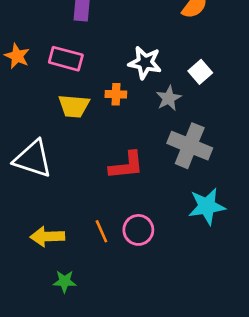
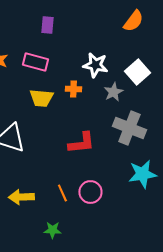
white square: (200, 72) -> (137, 72), size x1.4
green star: (65, 281) -> (52, 230), moved

